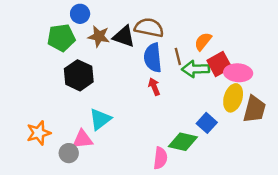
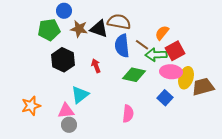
brown line: (178, 56) -> (142, 45), turned -40
pink ellipse: (238, 73) -> (171, 72), moved
red arrow: (154, 87) -> (96, 66), moved
brown trapezoid: (254, 109) -> (203, 87), turned -120
green diamond: (183, 142) -> (134, 75), moved
gray circle: (69, 153) -> (69, 125), moved
pink semicircle: (160, 158) -> (128, 114), moved

